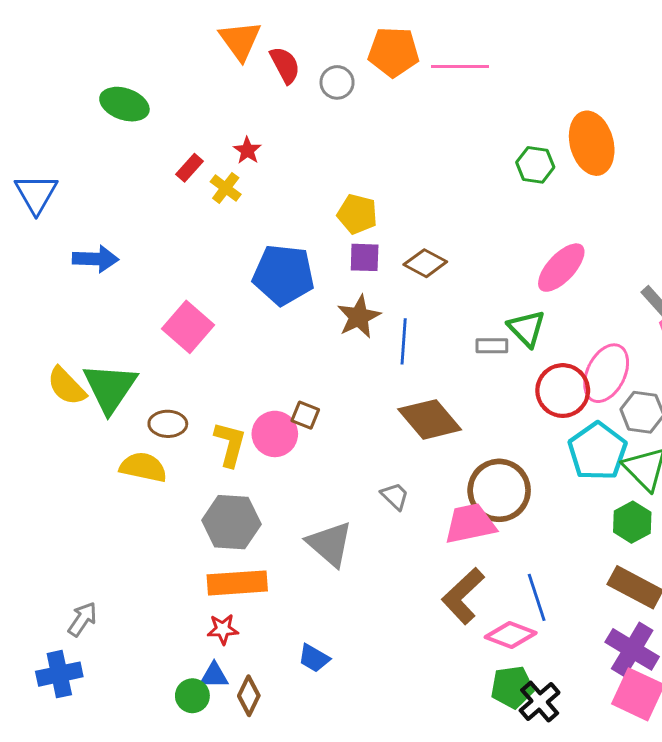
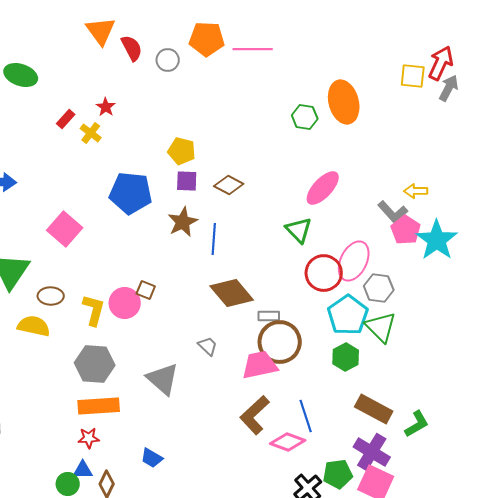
gray rectangle: (492, 346) -> (269, 316), moved
green hexagon: (632, 522) -> (346, 357), moved
green pentagon: (512, 687) -> (338, 474), moved

